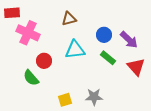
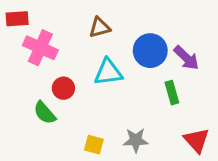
blue circle: (104, 35) -> (150, 51), size x1.5
green rectangle: (108, 58) -> (172, 93), moved, turned 35
red triangle: (136, 67) -> (196, 140), moved
yellow square: (65, 100) -> (94, 145), turned 32

